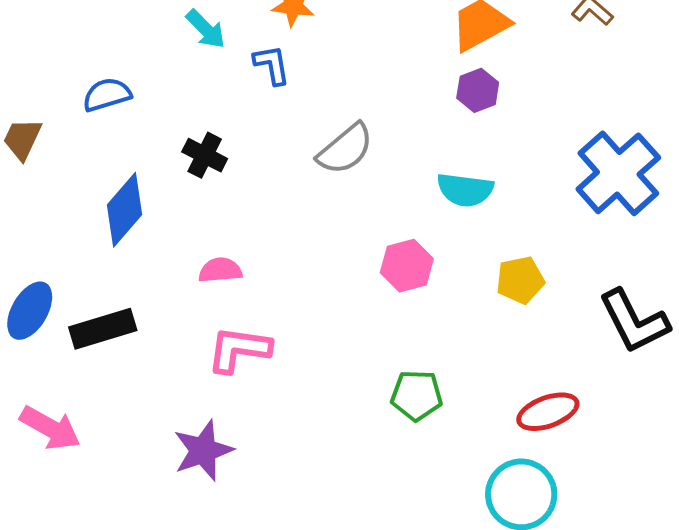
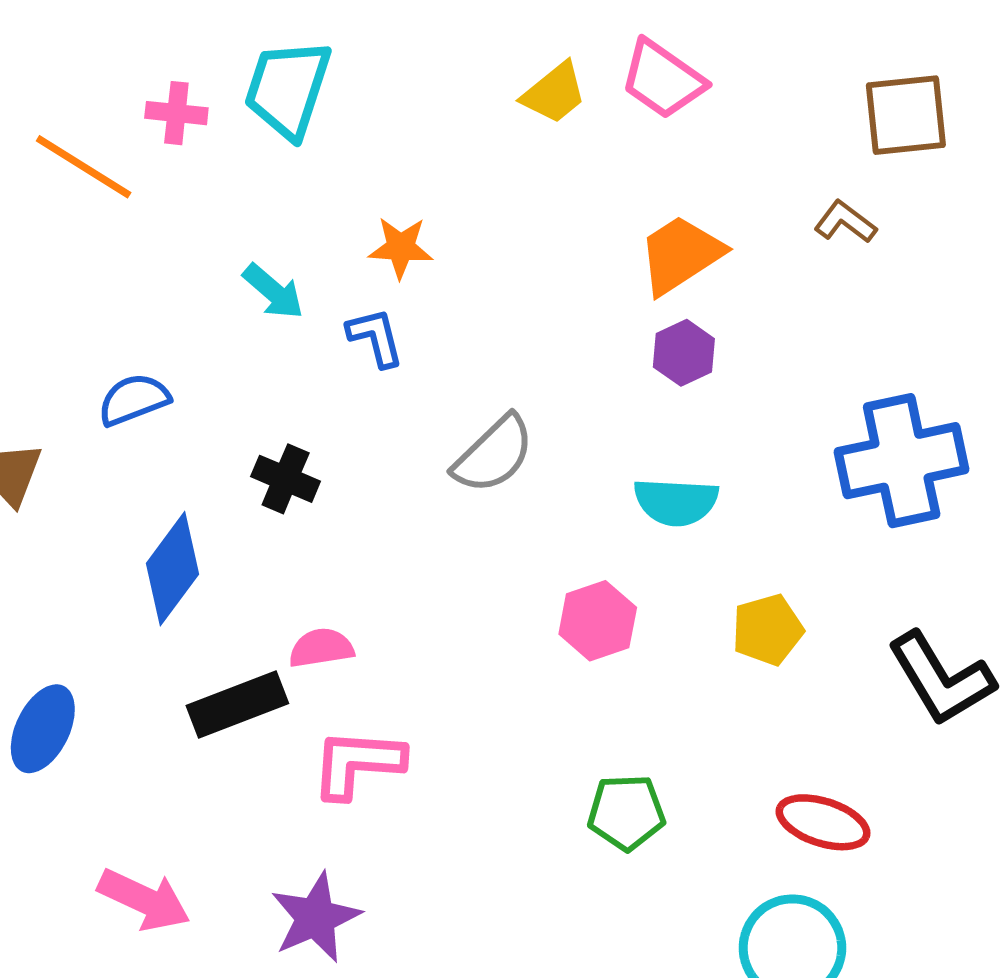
blue cross: (618, 173) -> (902, 461), turned 34
black rectangle: (103, 329) -> (237, 704), moved
red ellipse: (548, 412) -> (823, 822), turned 42
pink arrow: (50, 428) -> (144, 900), moved

